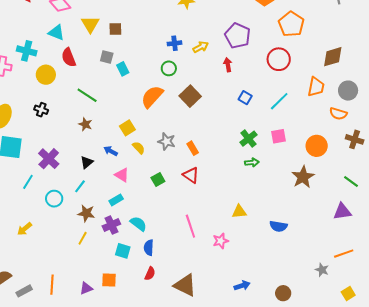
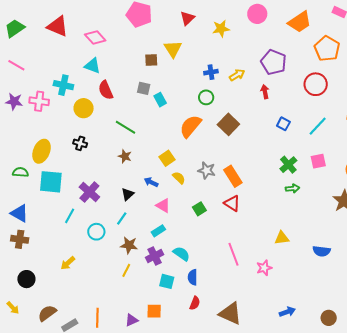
yellow triangle: (90, 24) -> (173, 49), moved
orange rectangle: (193, 148) -> (233, 176), size x1.5

